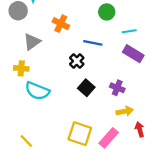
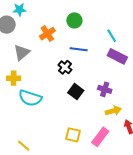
green circle: (107, 12) -> (74, 20), moved
orange cross: (61, 24) -> (47, 34), turned 35
cyan line: (129, 31) -> (112, 36), turned 72
yellow square: (80, 134) -> (73, 135), size x0.7

